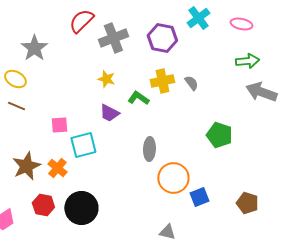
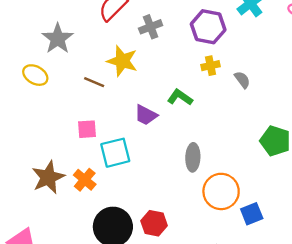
gray cross: (113, 38) -> (151, 27), size x0.7
yellow star: (106, 79) -> (122, 61), moved, size x1.5
yellow cross: (162, 81) -> (211, 66), moved, size x0.7
brown line: (16, 106) -> (94, 82), moved
red hexagon: (43, 205) -> (154, 223), moved

